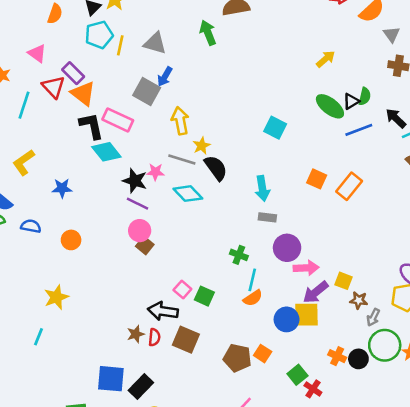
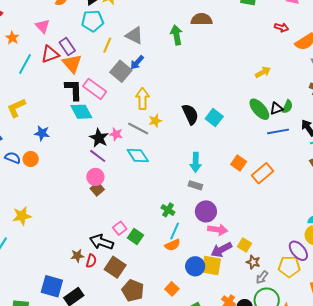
yellow line: (120, 45) -> (107, 45), moved
red triangle: (53, 87) -> (50, 54), turned 42
black semicircle: (216, 168) -> (190, 114), moved
orange circle: (71, 240) -> (31, 159), moved
brown pentagon: (237, 358) -> (133, 290), moved

